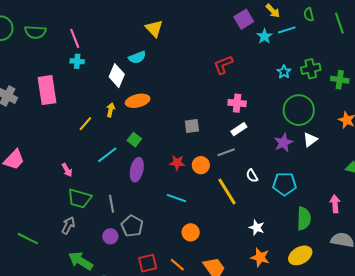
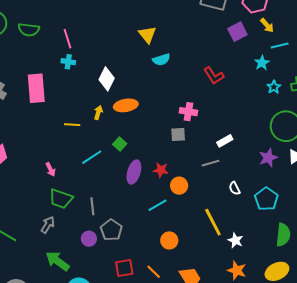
cyan star: (264, 36) -> (262, 63), moved
cyan semicircle: (137, 57) -> (161, 60), moved
red L-shape: (223, 65) -> (214, 76), turned -105
pink cross: (237, 103) -> (188, 112), moved
yellow line: (85, 124) -> (72, 125), turned 49
orange circle: (201, 165) -> (179, 186), moved
purple ellipse: (137, 170) -> (134, 172), moved
cyan pentagon: (285, 184) -> (266, 199), turned 30
yellow line: (227, 192) -> (213, 222), moved
cyan line: (176, 198) -> (158, 205), turned -54

